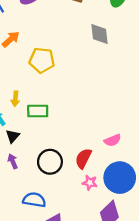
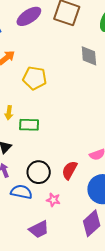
pink star: (90, 183) -> (53, 200), moved
blue semicircle: (34, 200) -> (21, 192), moved

